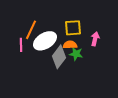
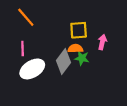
orange line: (31, 30) -> (26, 17), moved, turned -66
white ellipse: (45, 41) -> (32, 69), moved

